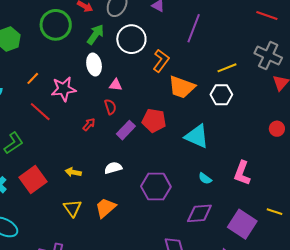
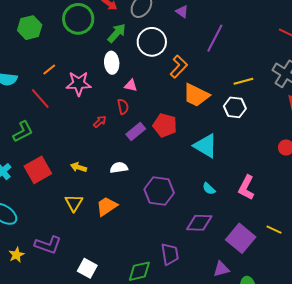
red line: (40, 112) -> (40, 99), moved

